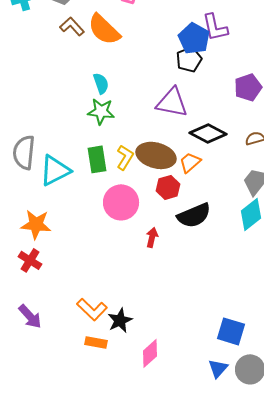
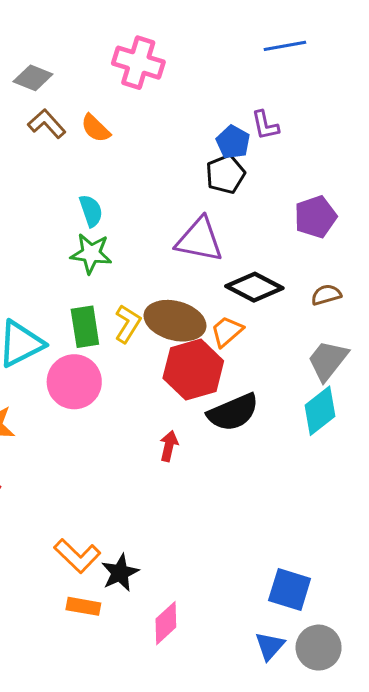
purple L-shape: (215, 27) -> (265, 125), size x0.7
orange semicircle: (104, 29) -> (96, 128), size x0.6
blue pentagon: (194, 38) -> (233, 142), size x0.7
red hexagon: (168, 187) -> (193, 370), size x1.6
pink circle: (121, 202) -> (74, 382), moved

